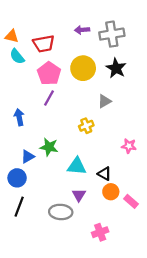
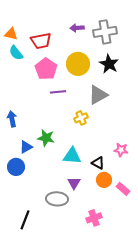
purple line: (49, 98) -> (58, 92), moved, turned 56
gray triangle: (104, 101) -> (98, 95), size x1.5
blue arrow: (19, 117) -> (12, 119), moved
pink star: (129, 146) -> (121, 150), moved
black line: (19, 207) -> (25, 220), moved

